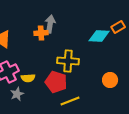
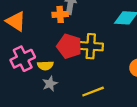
red pentagon: (56, 82) -> (69, 46), moved
gray star: (17, 94) -> (50, 84), moved

